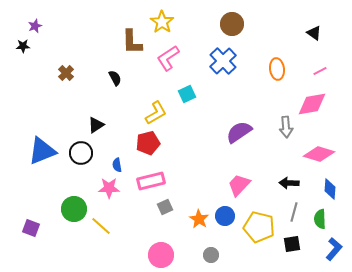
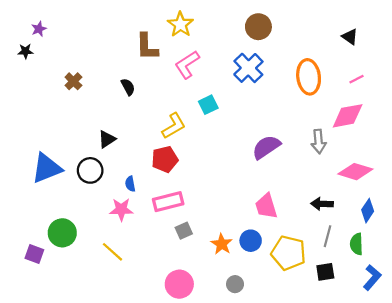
orange ellipse: (277, 69) -> (309, 77), size x1.4
pink trapezoid: (239, 185) -> (266, 206), turned -60
blue diamond: (330, 189) -> (368, 211), turned 30
green circle: (74, 209) -> (62, 233), moved

